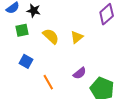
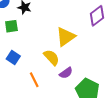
yellow semicircle: (51, 36) -> (51, 57), moved
yellow triangle: (77, 37) -> (66, 37), size x1.5

